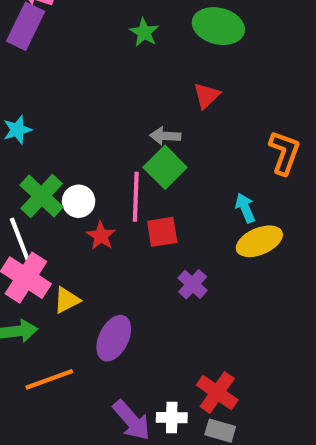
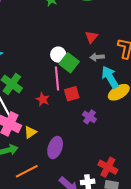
red triangle: (206, 96) -> (91, 37), moved
gray arrow: (165, 136) -> (97, 57), moved
white circle: (79, 201) -> (58, 55), moved
cyan arrow: (245, 208) -> (110, 77), size x1.6

